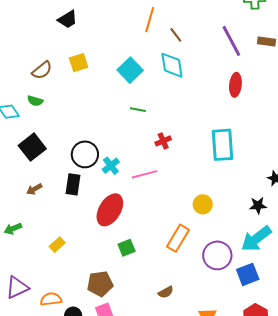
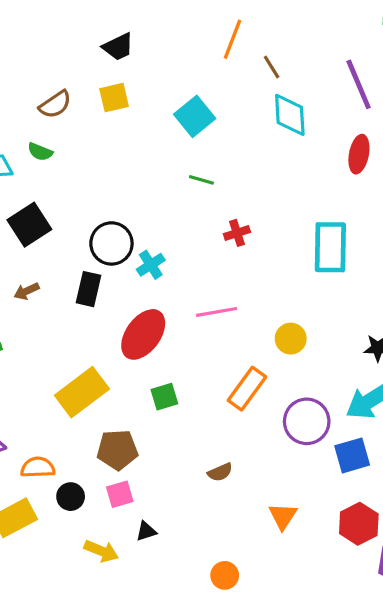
black trapezoid: (67, 19) -> (118, 47), moved
cyan diamond: (172, 65) -> (290, 115), moved
pink line: (144, 174) -> (217, 312), moved
yellow rectangle: (57, 245) -> (82, 392), moved, size x2.0

